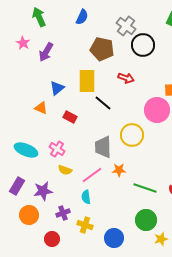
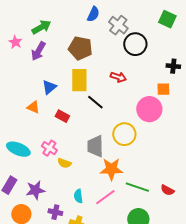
green arrow: (39, 17) -> (41, 27), moved, turned 84
blue semicircle: (82, 17) -> (93, 14), moved
brown pentagon: (102, 49) -> (80, 48), moved
yellow semicircle: (65, 170) -> (64, 163), moved
orange star: (119, 170) -> (111, 169), size x1.6
pink line: (92, 175) -> (105, 197), moved
purple cross: (63, 213) -> (55, 212), turned 32

